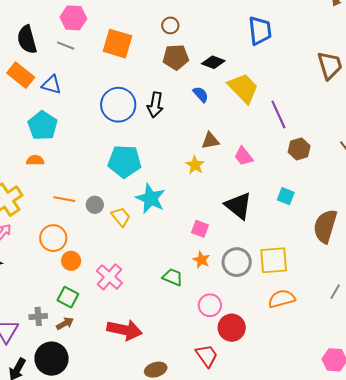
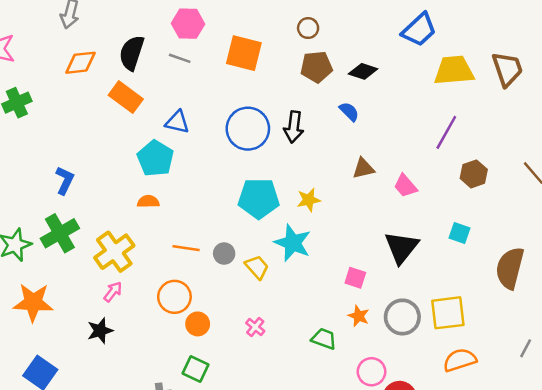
blue trapezoid: (260, 31) -> (419, 30), turned 56
black semicircle: (27, 40) -> (132, 53), turned 36
blue triangle: (51, 85) -> (177, 122), moved
yellow trapezoid: (243, 88) -> (454, 70), moved, turned -48
purple line: (278, 114) -> (446, 132), turned 56
yellow star: (195, 165) -> (309, 200), moved, turned 30
black triangle: (238, 206) -> (401, 247), turned 32
pink cross: (109, 277) -> (255, 327), moved, size x0.6

